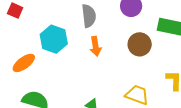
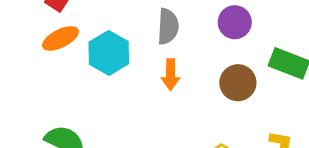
orange ellipse: (24, 63) -> (60, 38), moved

